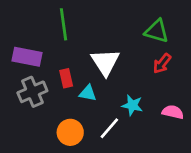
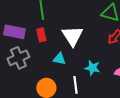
red rectangle: (66, 78) -> (41, 35), moved
white line: (109, 128) -> (75, 85), turned -48

